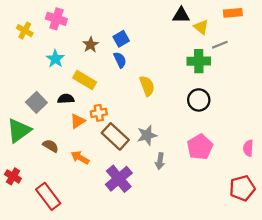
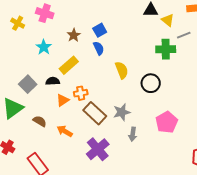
yellow rectangle: (85, 80) -> (69, 65), turned -72
black circle: (199, 100) -> (151, 83), moved

